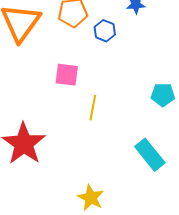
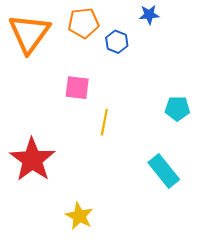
yellow star: (91, 198) -> (79, 216), moved

